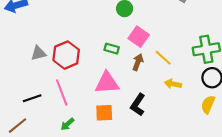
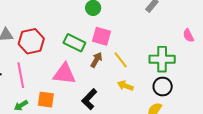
pink square: (139, 37) -> (102, 36), turned -30
green rectangle: (112, 49) -> (74, 43), size x1.5
orange square: (104, 113) -> (46, 100), moved

